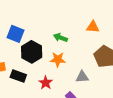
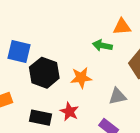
green arrow: (60, 38) -> (102, 45), moved
black rectangle: (18, 76) -> (41, 118), moved

